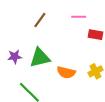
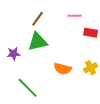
green triangle: (40, 58) -> (38, 42), moved

